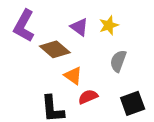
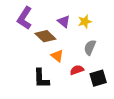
red semicircle: (88, 97) -> (77, 70), moved

